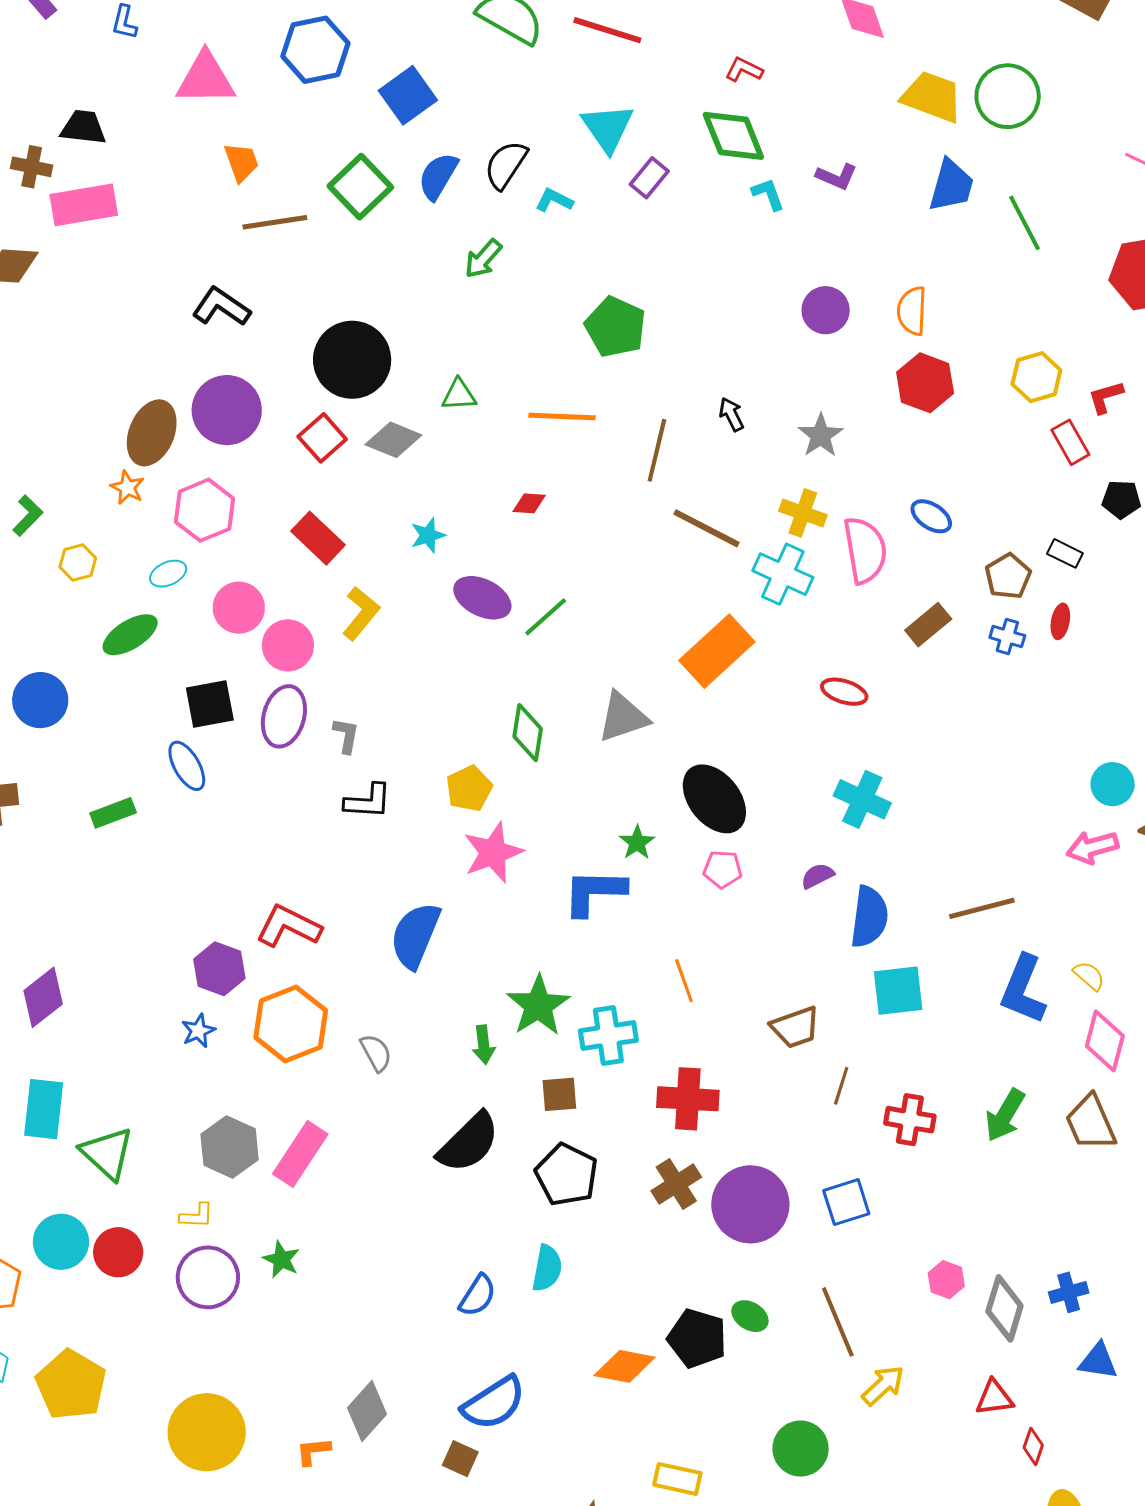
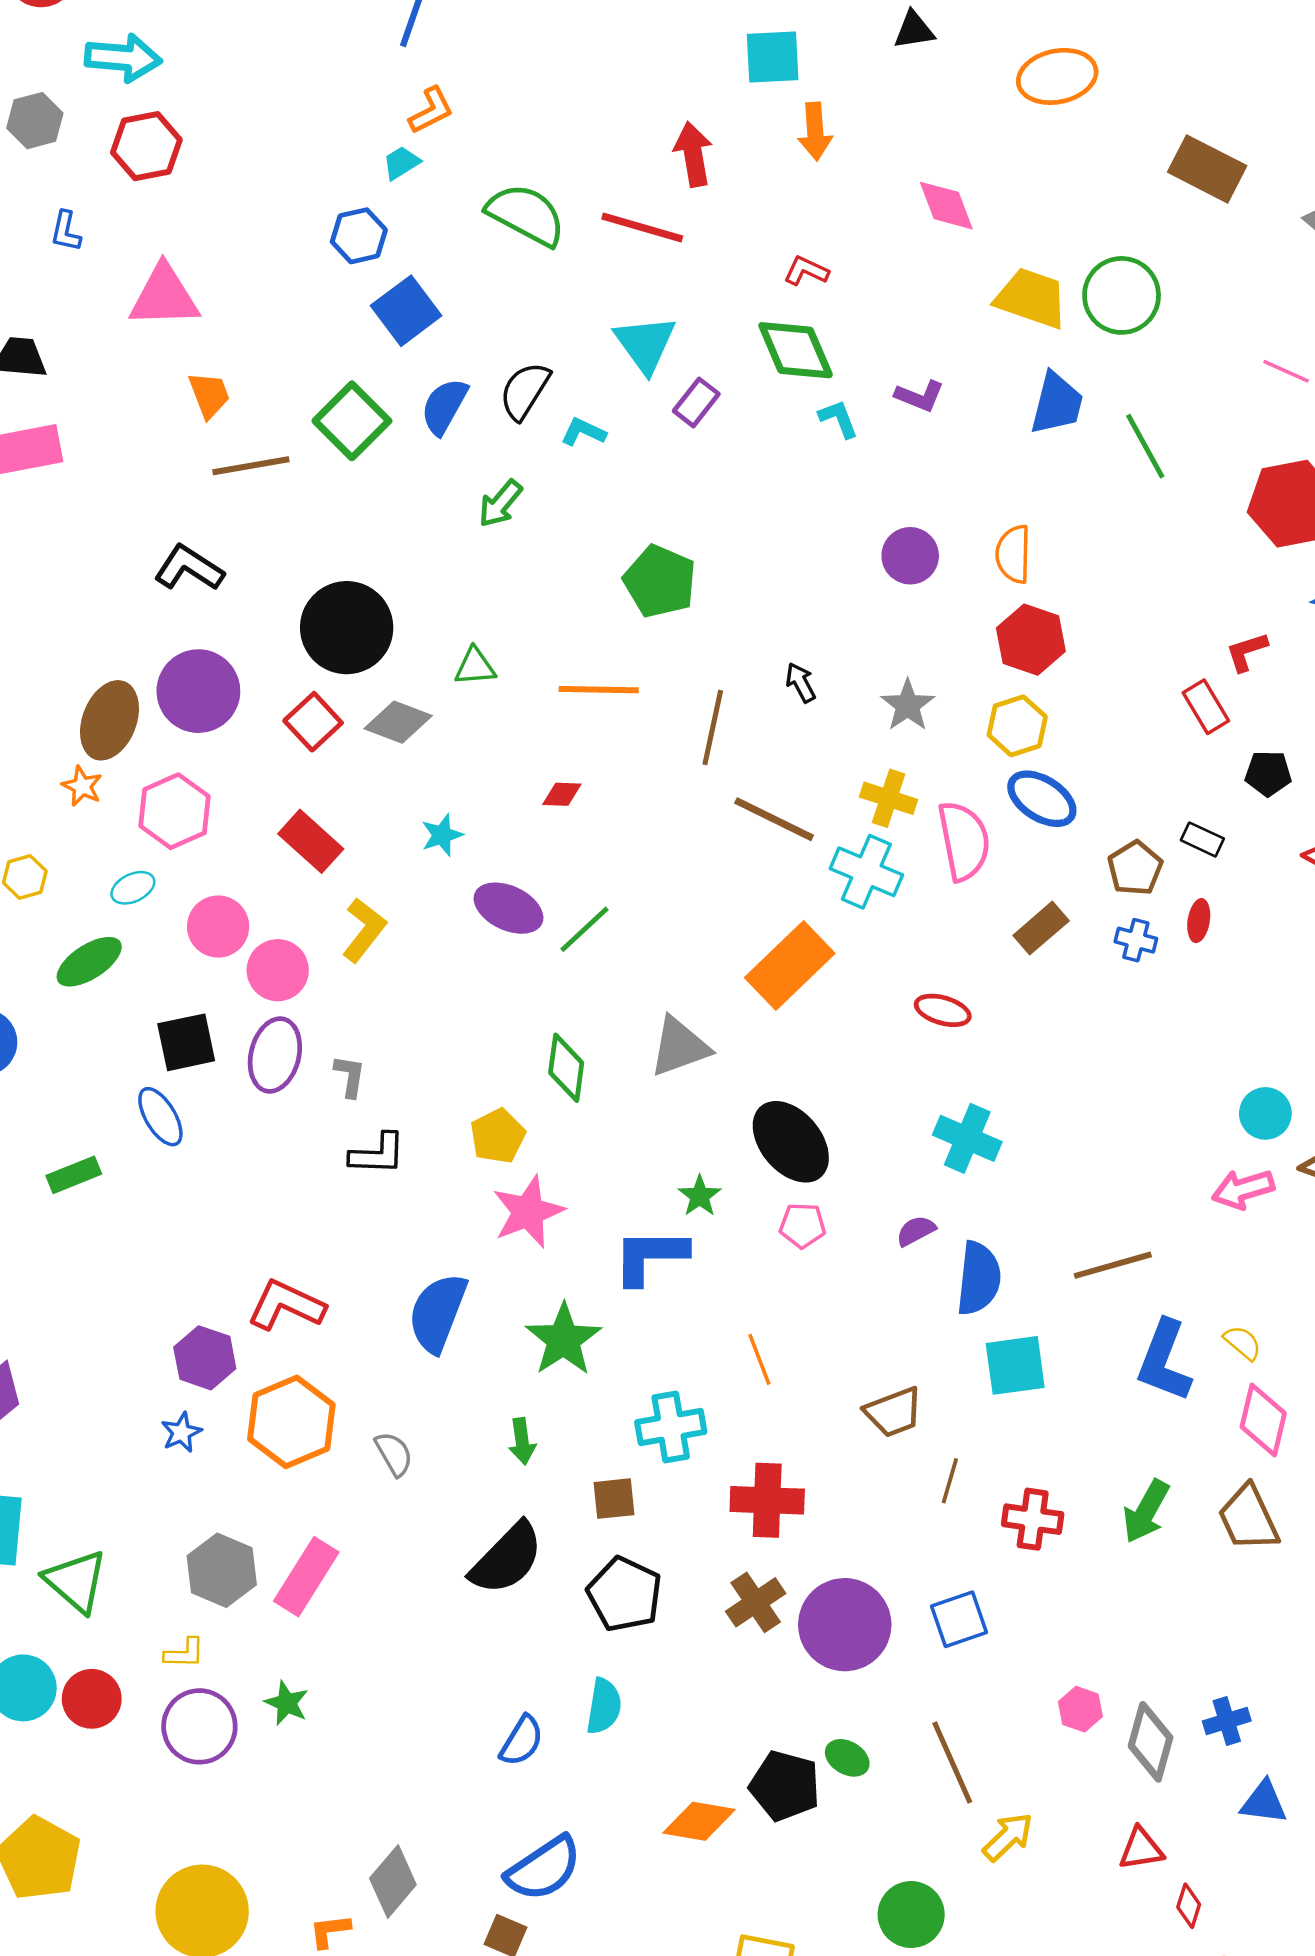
blue hexagon: (315, 50) -> (359, 236), moved, size x0.7
yellow hexagon: (1036, 377) -> (1017, 726), moved
blue ellipse: (931, 516) -> (1042, 799), size x1.4
green star: (538, 1006) -> (563, 1340), moved

